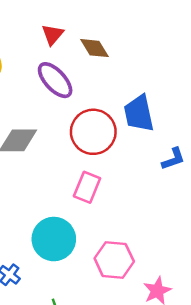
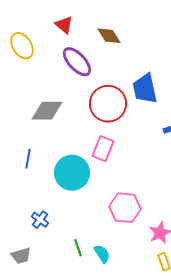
red triangle: (53, 34) -> (64, 25), moved, turned -30
cyan circle: (54, 239) -> (72, 173), moved

